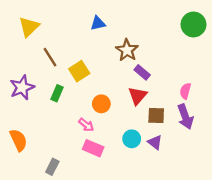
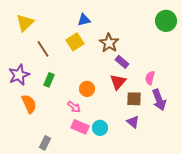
yellow square: (79, 71) -> (75, 42), moved
pink semicircle: (185, 91) -> (150, 78), moved
cyan circle: (132, 139) -> (100, 128), moved
orange semicircle: (19, 140) -> (29, 104), moved

